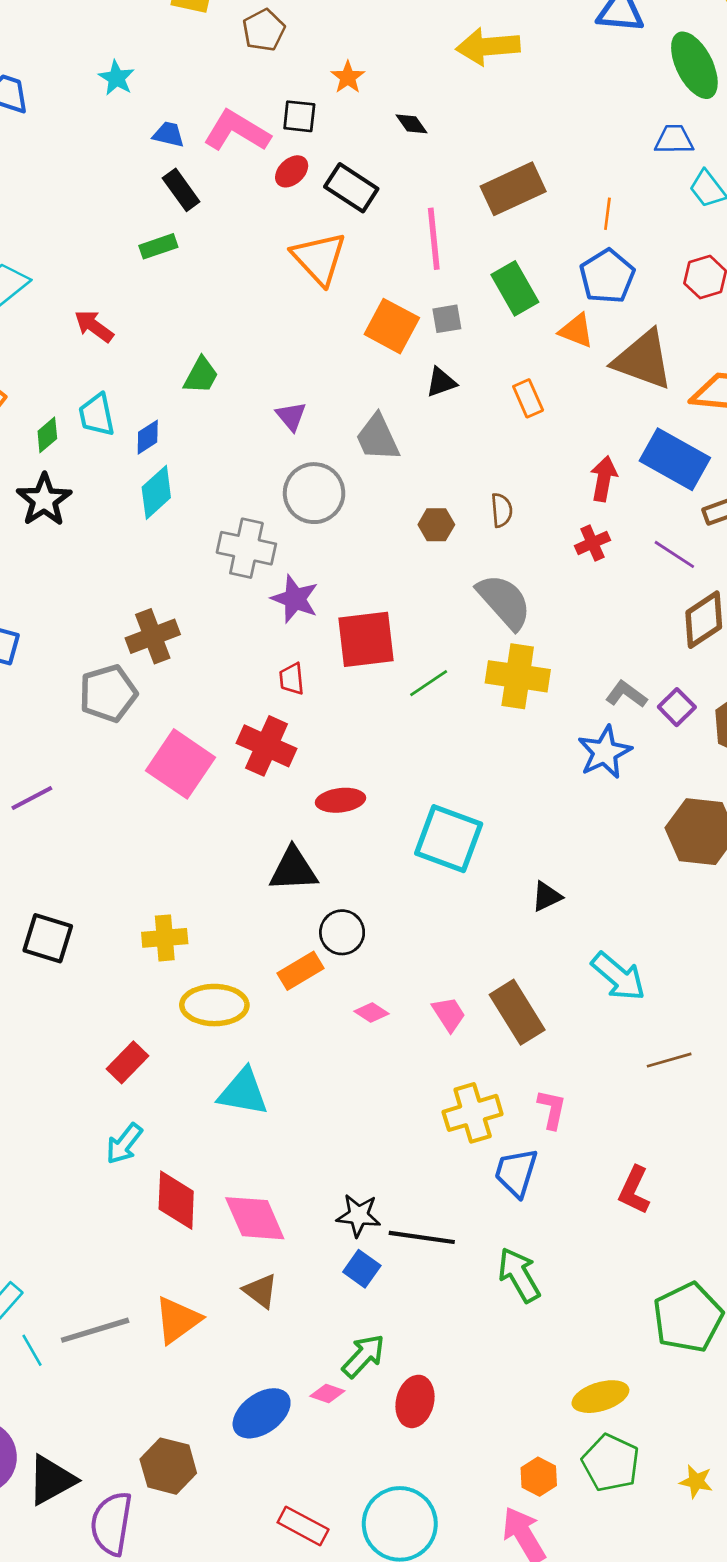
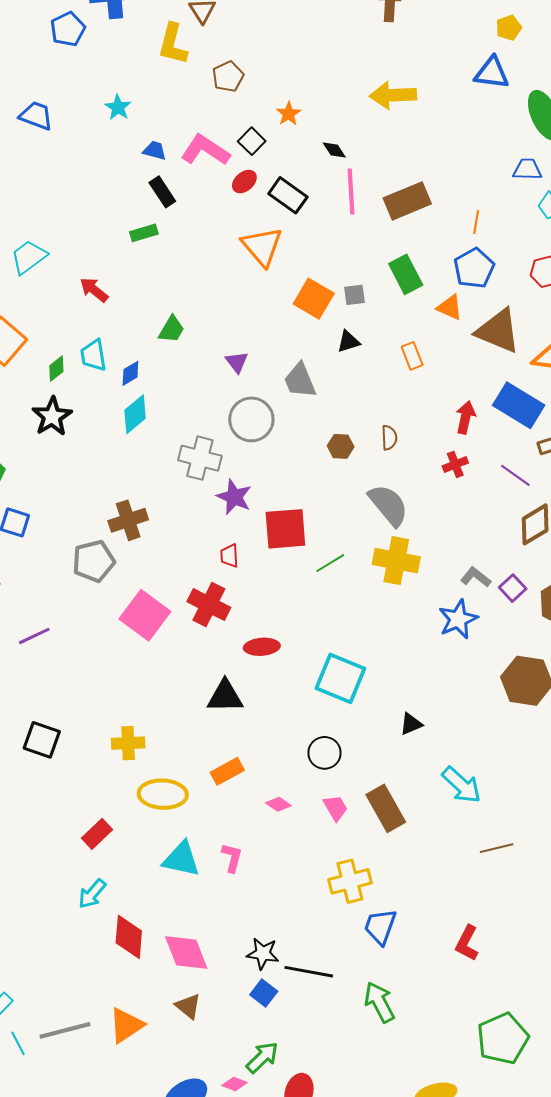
black square: (299, 116) -> (252, 141), turned 36
pink line: (434, 239) -> (351, 192), moved
black circle: (342, 932) -> (325, 753), moved
pink L-shape: (552, 1109) -> (232, 858), moved

